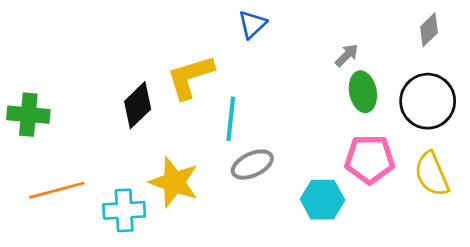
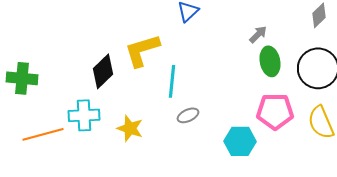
gray ellipse: (252, 165) -> (188, 115), size x0.7
yellow star: (174, 182) -> (130, 128), size x0.7
cyan cross: (124, 210) -> (84, 115), moved

